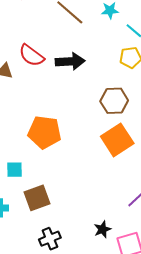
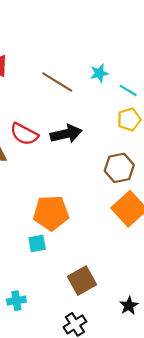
cyan square: (14, 170) -> (37, 243), moved
brown square: (37, 198) -> (82, 281), moved

